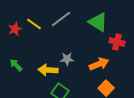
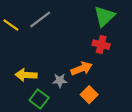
green triangle: (98, 22) -> (104, 16), moved, turned 45
gray star: (67, 59) -> (60, 80), moved

